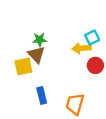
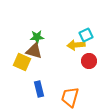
brown triangle: (36, 55) -> (34, 51), turned -30
yellow square: (23, 66) -> (22, 62), turned 36

